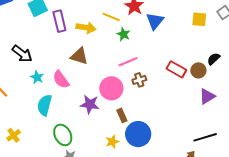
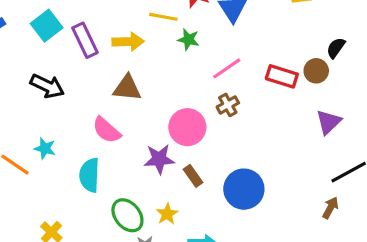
black arrow: (22, 54) -> (47, 86), moved
pink line: (128, 62) -> (227, 68), moved
cyan star: (37, 77) -> (45, 148), moved
purple triangle: (207, 96) -> (328, 122), moved
brown rectangle: (122, 115) -> (193, 176), moved
yellow star: (112, 142) -> (167, 214), moved

